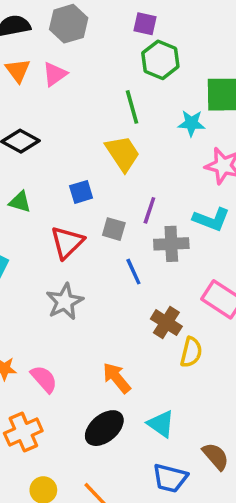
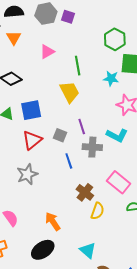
purple square: (145, 24) -> (68, 17), moved
green hexagon: (160, 60) -> (115, 39), moved
pink triangle: (55, 74) -> (47, 52), moved
blue square: (81, 192) -> (31, 110), moved, size x1.5
purple line: (149, 210) -> (82, 126), turned -42
cyan triangle: (161, 424) -> (88, 250), moved

